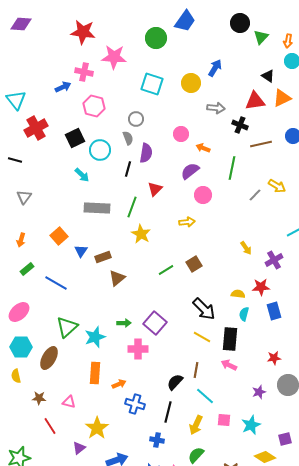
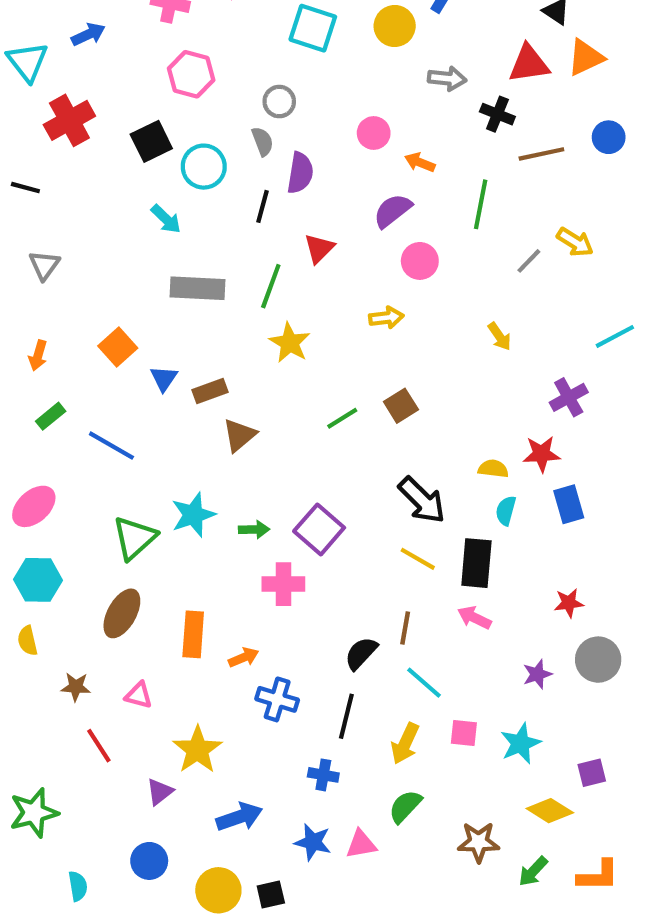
blue arrow: (63, 87) -> (88, 34), moved
yellow arrow: (246, 248) -> (500, 336), moved
cyan star: (95, 337) -> (193, 515), moved
brown ellipse: (49, 358) -> (122, 613), moved

